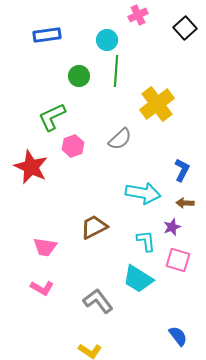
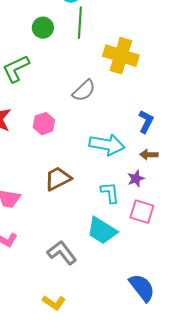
yellow cross: (157, 104) -> (121, 56), turned -36
pink hexagon: (73, 146) -> (44, 124), moved
blue semicircle: (178, 336) -> (142, 288), size x1.4

